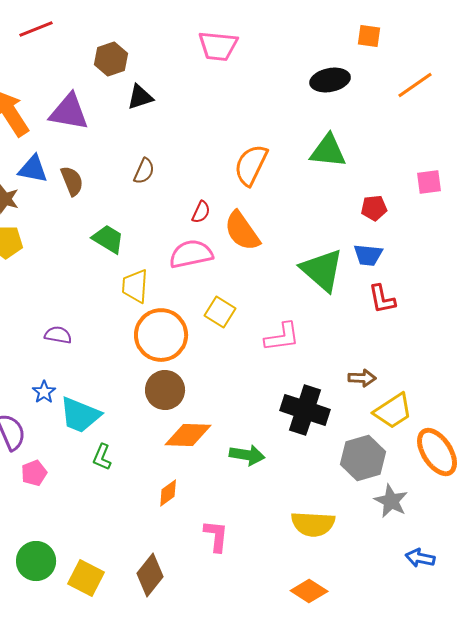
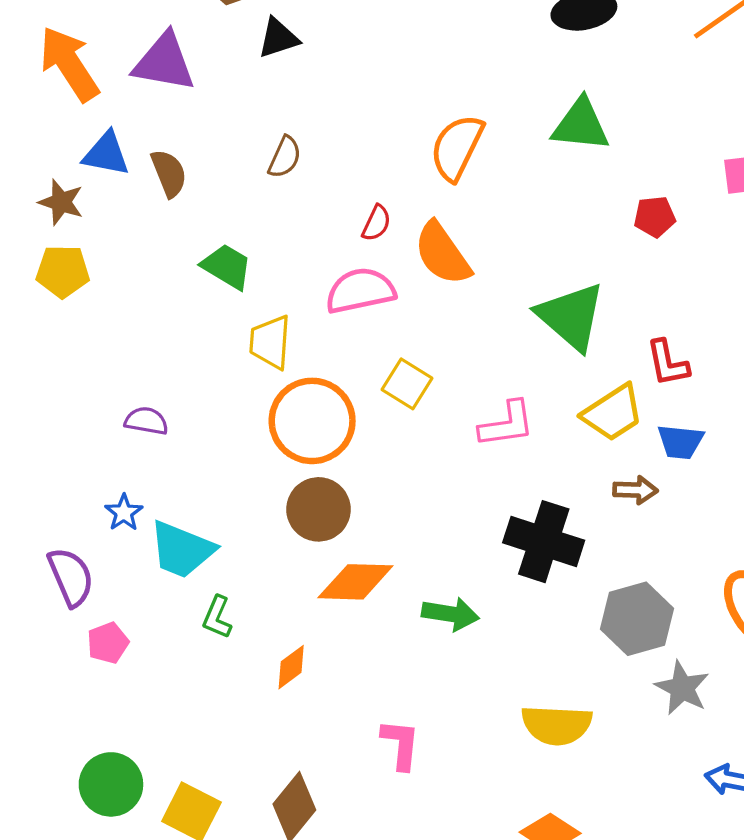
blue trapezoid: (368, 255) -> (680, 442), moved
yellow trapezoid: (393, 411) -> (613, 413), moved
orange diamond: (168, 493) -> (291, 667), moved

